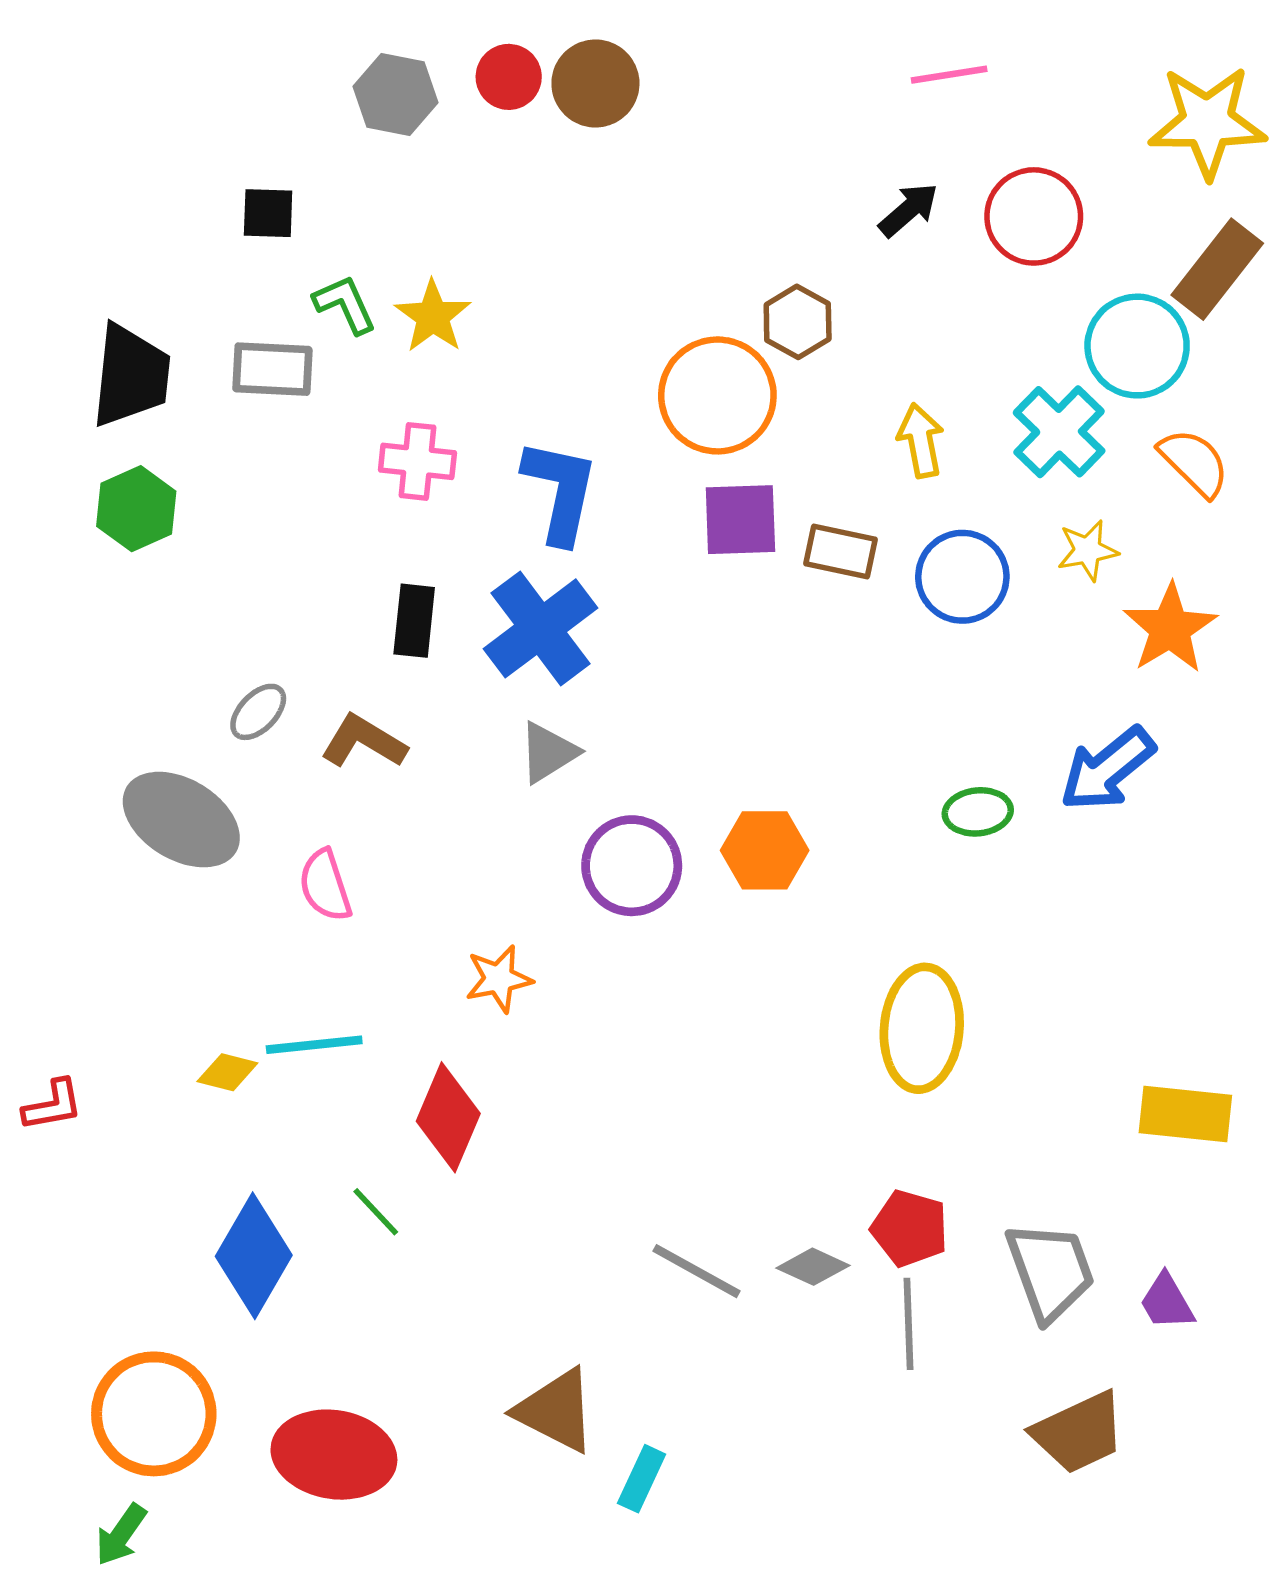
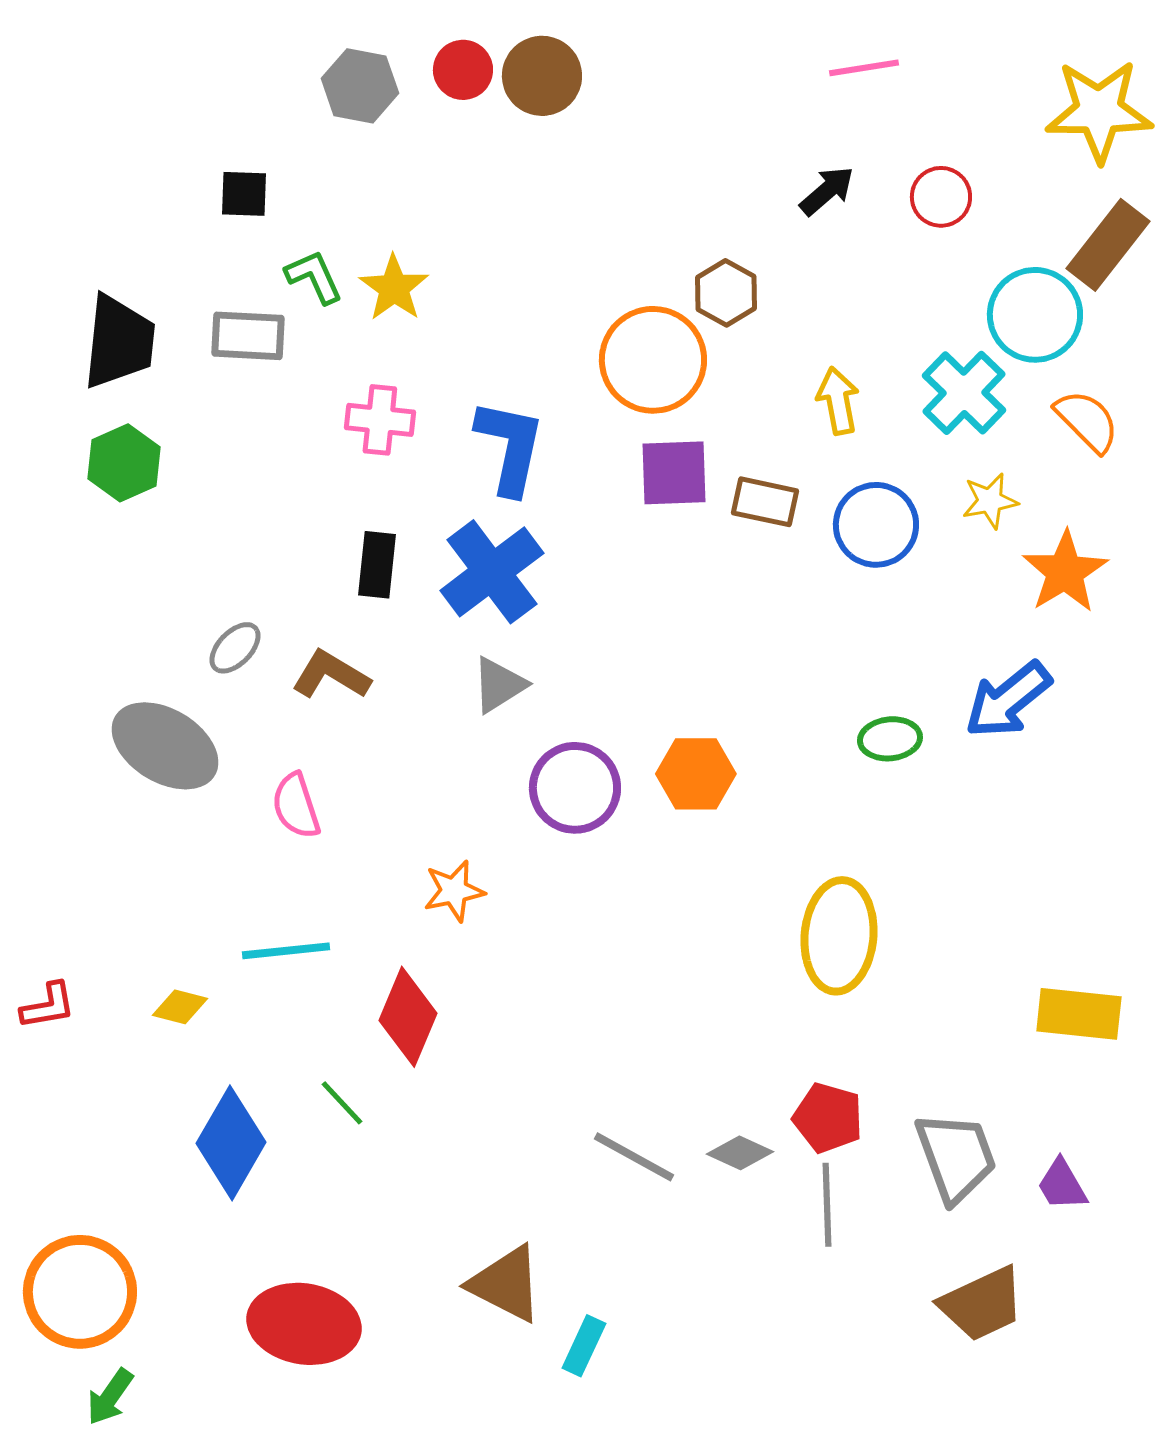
red circle: (1034, 216) -> (941, 197), size x0.7
yellow diamond: (227, 1072) -> (180, 1007), moved
orange circle: (154, 1414) -> (80, 1292), moved

